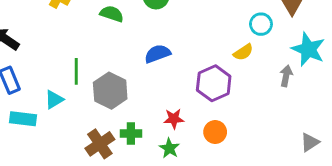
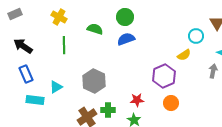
blue semicircle: (158, 54) -> (126, 39), moved
green line: (76, 71) -> (64, 45), moved
orange circle: (215, 132) -> (171, 103), moved

